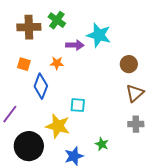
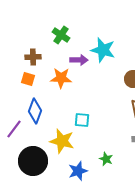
brown cross: (29, 27) -> (33, 57), moved, size x0.7
orange star: (57, 63) -> (61, 78), size x1.5
blue diamond: (41, 86) -> (35, 111), moved

